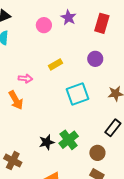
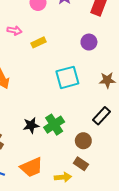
yellow rectangle: (56, 64) -> (38, 42), moved
pink arrow: (25, 78) -> (14, 31), moved

